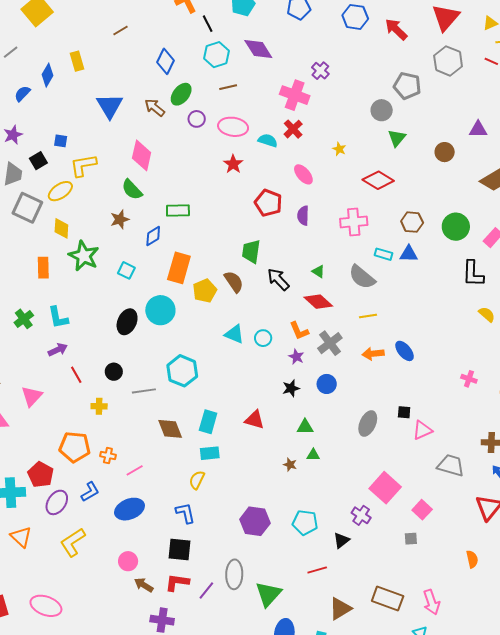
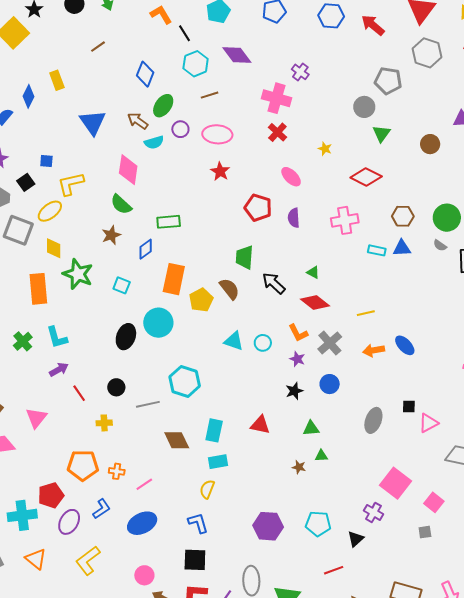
cyan semicircle: (268, 140) -> (154, 142), moved, turned 150
orange rectangle: (43, 268) -> (38, 289), size x1.4
gray semicircle: (362, 277) -> (440, 245), moved, size x0.5
red pentagon: (41, 475) -> (51, 495), turned 30

